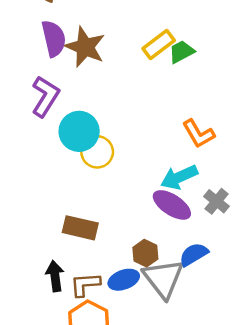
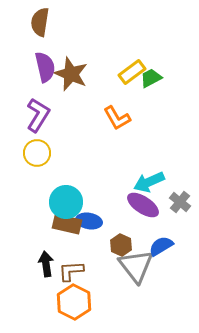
cyan circle: (79, 131) -> (66, 202), moved
orange L-shape: (198, 134) -> (117, 118), moved
yellow circle: (97, 152) -> (37, 153), moved
blue ellipse: (124, 280) -> (89, 221), moved, turned 30

